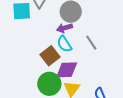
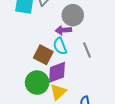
brown square: (50, 56) -> (43, 55), turned -36
purple diamond: (67, 70) -> (57, 72), turned -30

